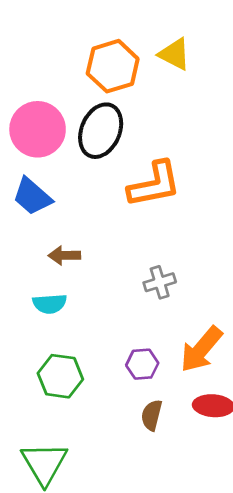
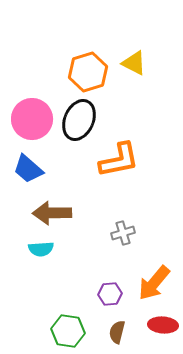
brown arrow: (64, 255) -> (52, 213), size x1.6
green hexagon: (60, 376) -> (68, 331), moved

